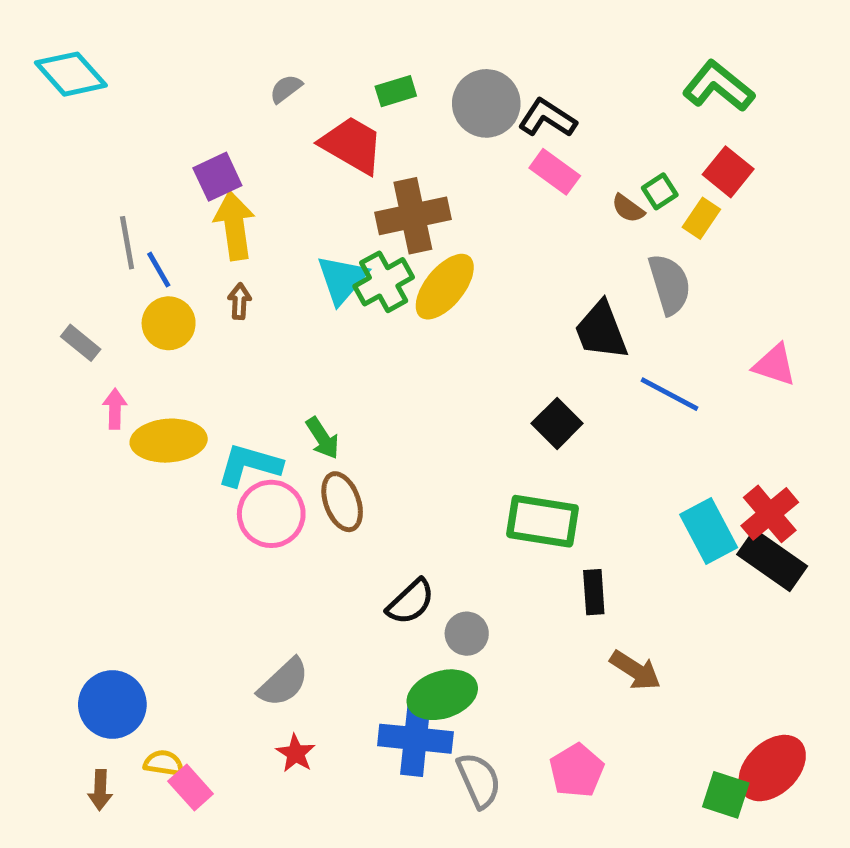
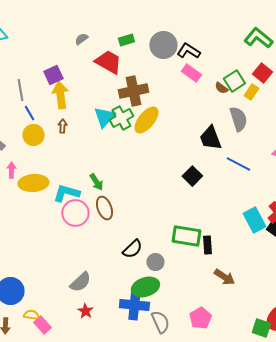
green square: (660, 191) -> (234, 81), size x1.5
gray line: (127, 243) -> (20, 90), moved
green rectangle: (542, 521) -> (186, 236), moved

